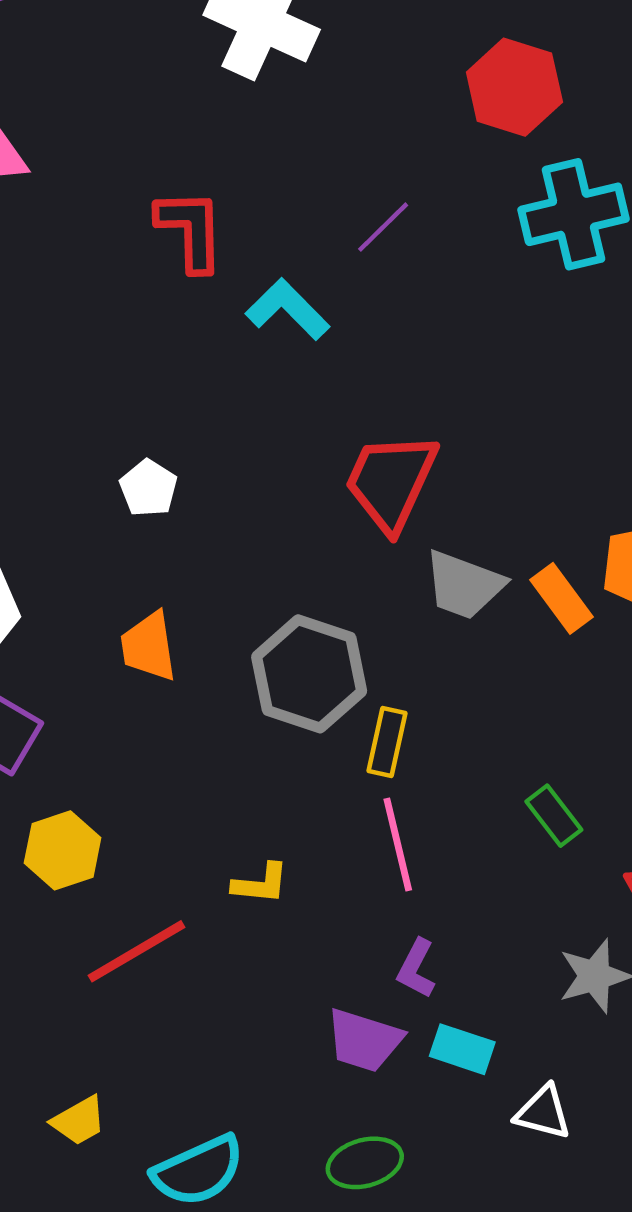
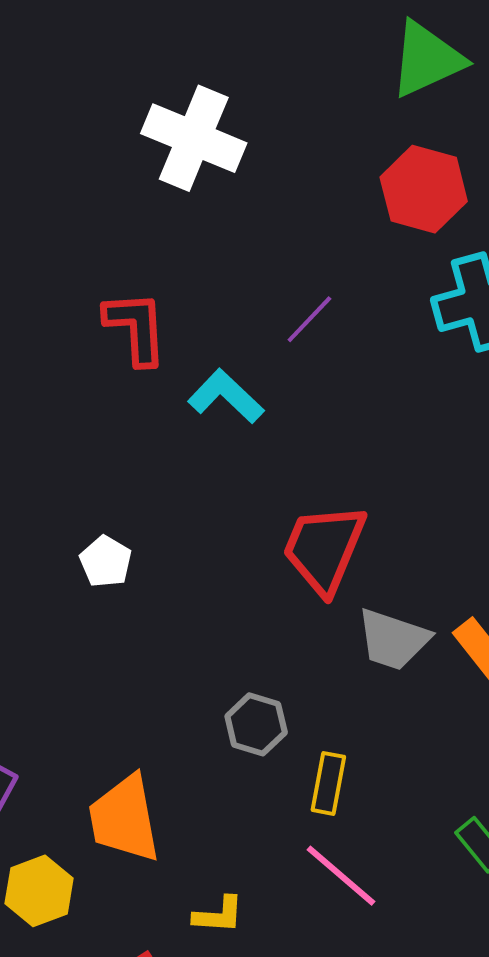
orange trapezoid: (149, 646) -> (124, 819), moved, size x1.4
gray hexagon: (309, 674) -> (256, 724), size x0.6
pink line: (398, 845) -> (341, 876), turned -34

